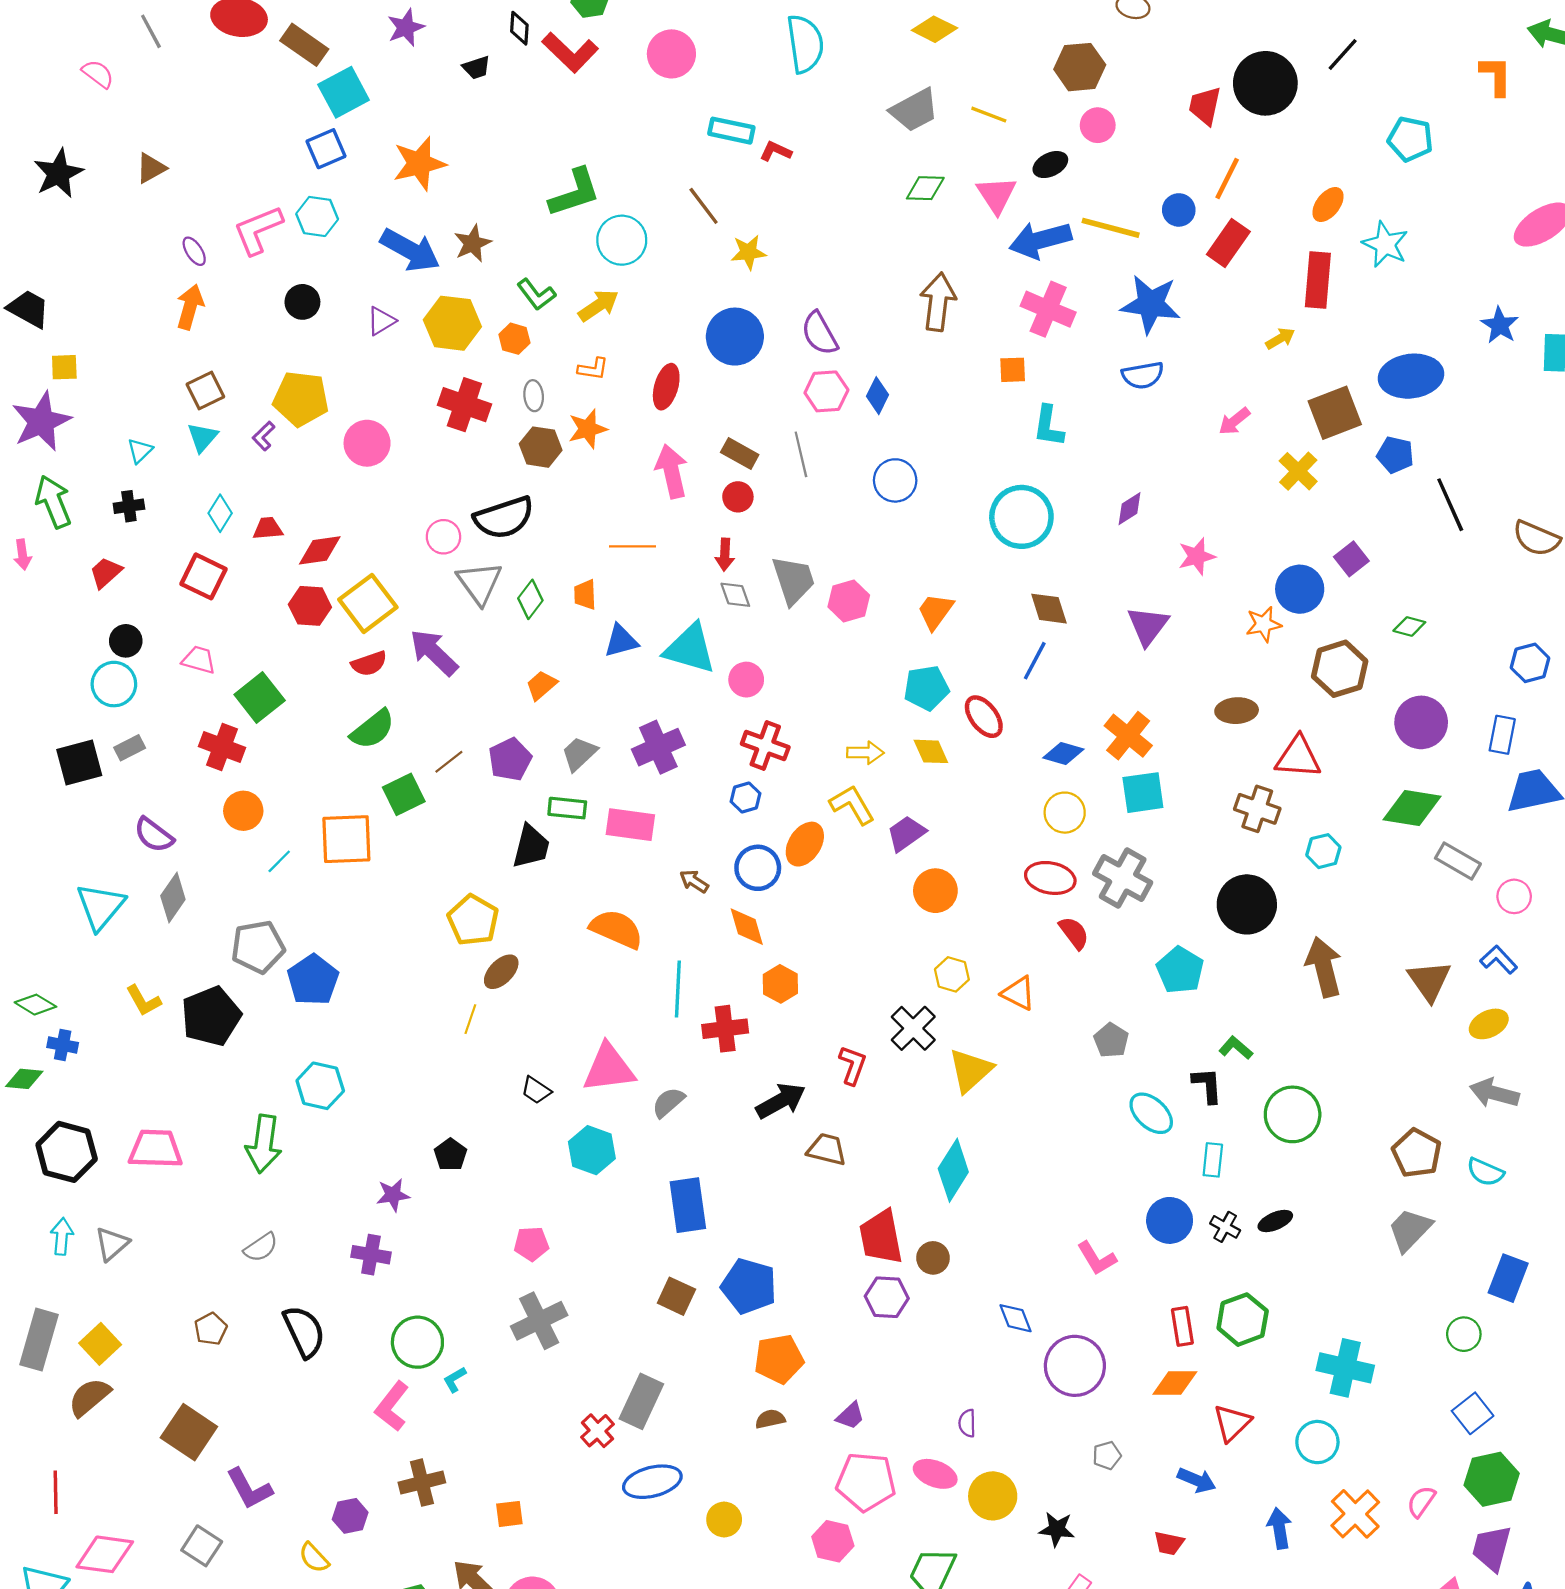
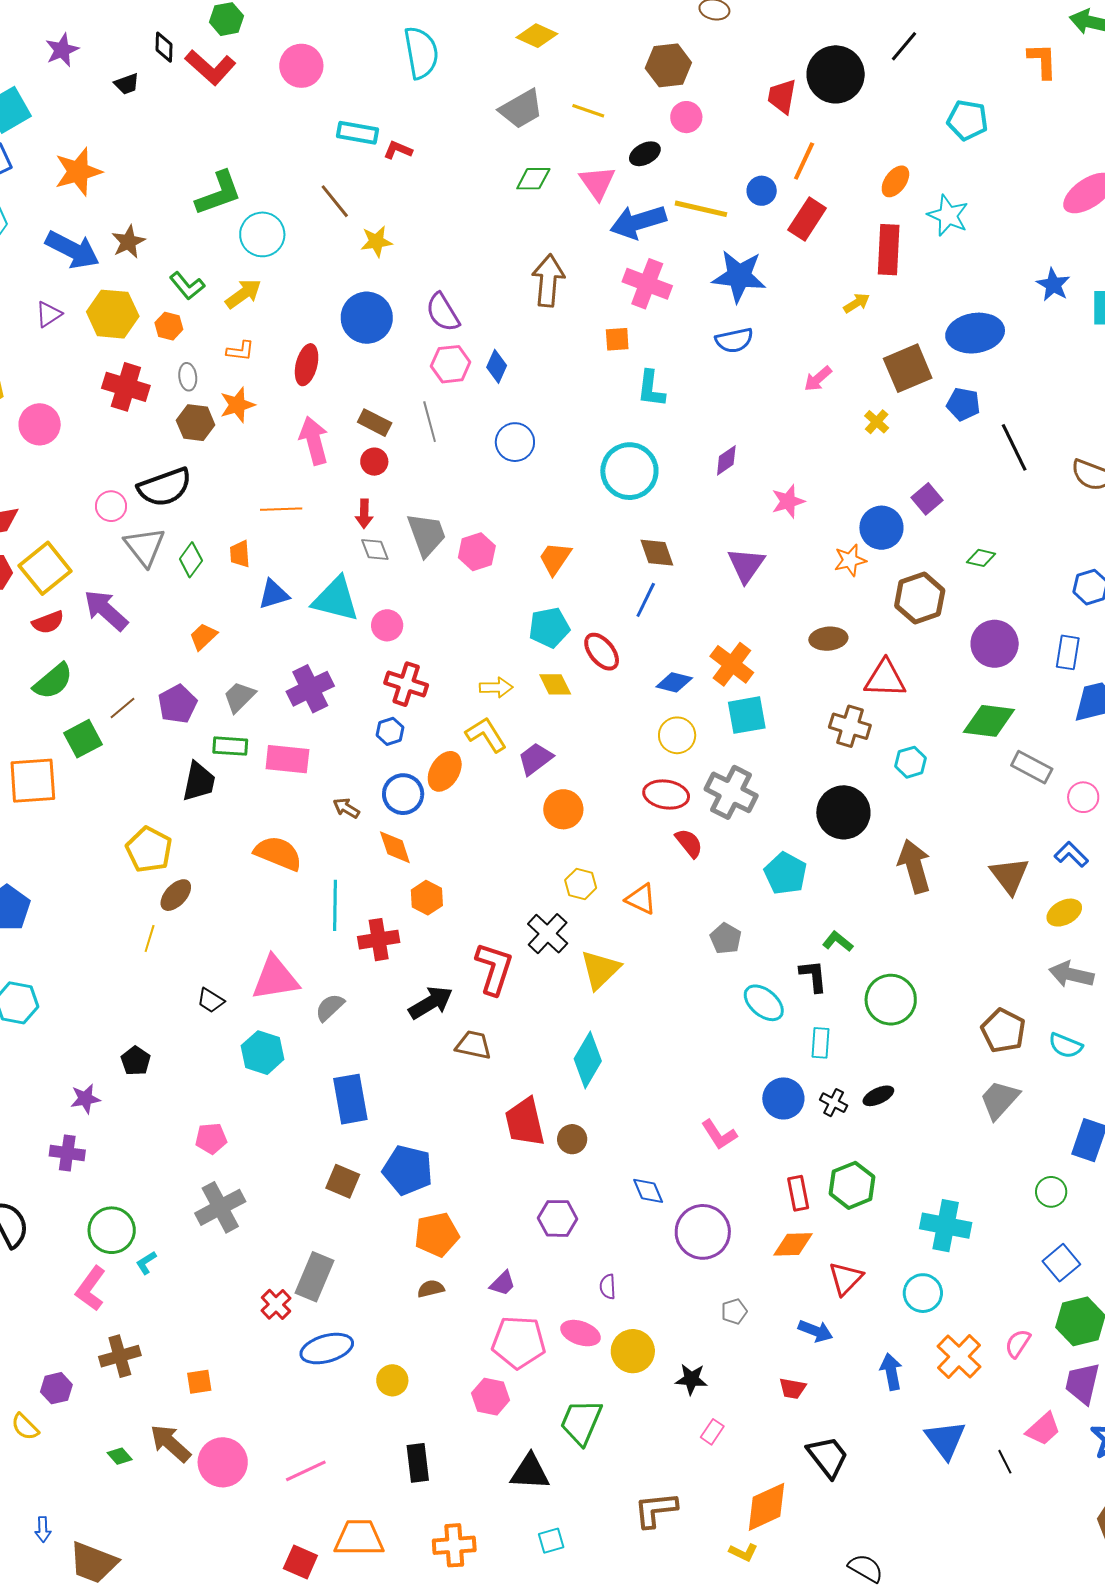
yellow cross: (1298, 471) -> (877, 422), size x0.7
red L-shape: (853, 1065) -> (494, 969), size x1.5
purple hexagon: (887, 1297) -> (557, 1218), moved

